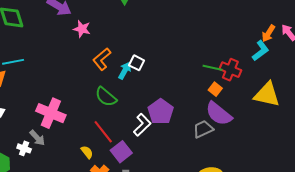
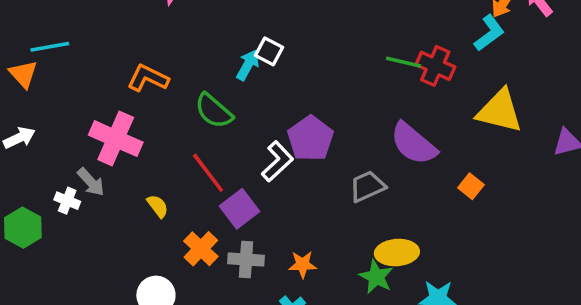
orange L-shape: (102, 59) -> (148, 78), moved, turned 65
orange square: (215, 89) -> (471, 186), moved
gray trapezoid: (203, 129) -> (367, 186), moved
yellow semicircle: (87, 152) -> (158, 206), moved

